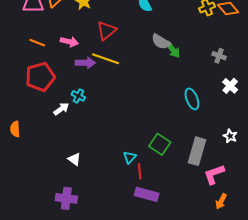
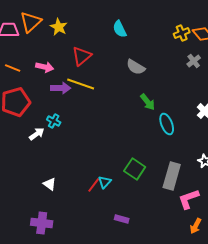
green arrow: (173, 50) -> (148, 102), moved
gray cross: (219, 56) -> (194, 61), moved, turned 32
red line: (140, 171) -> (94, 185), moved, turned 42
purple rectangle: (147, 194) -> (122, 219), size x0.6

